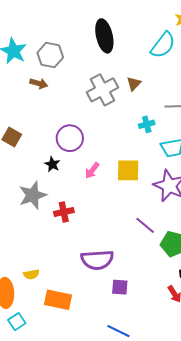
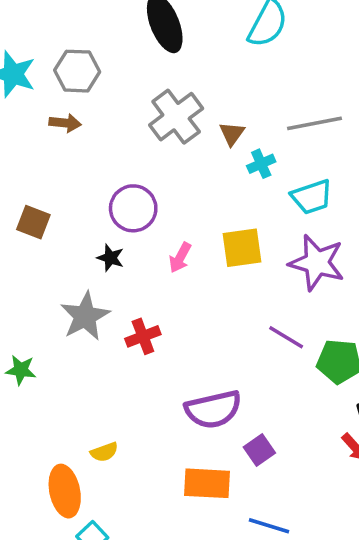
brown triangle: (134, 84) -> (232, 134), moved
purple square: (120, 287) -> (259, 450), turned -30
orange rectangle: (58, 300) -> (207, 483), moved

